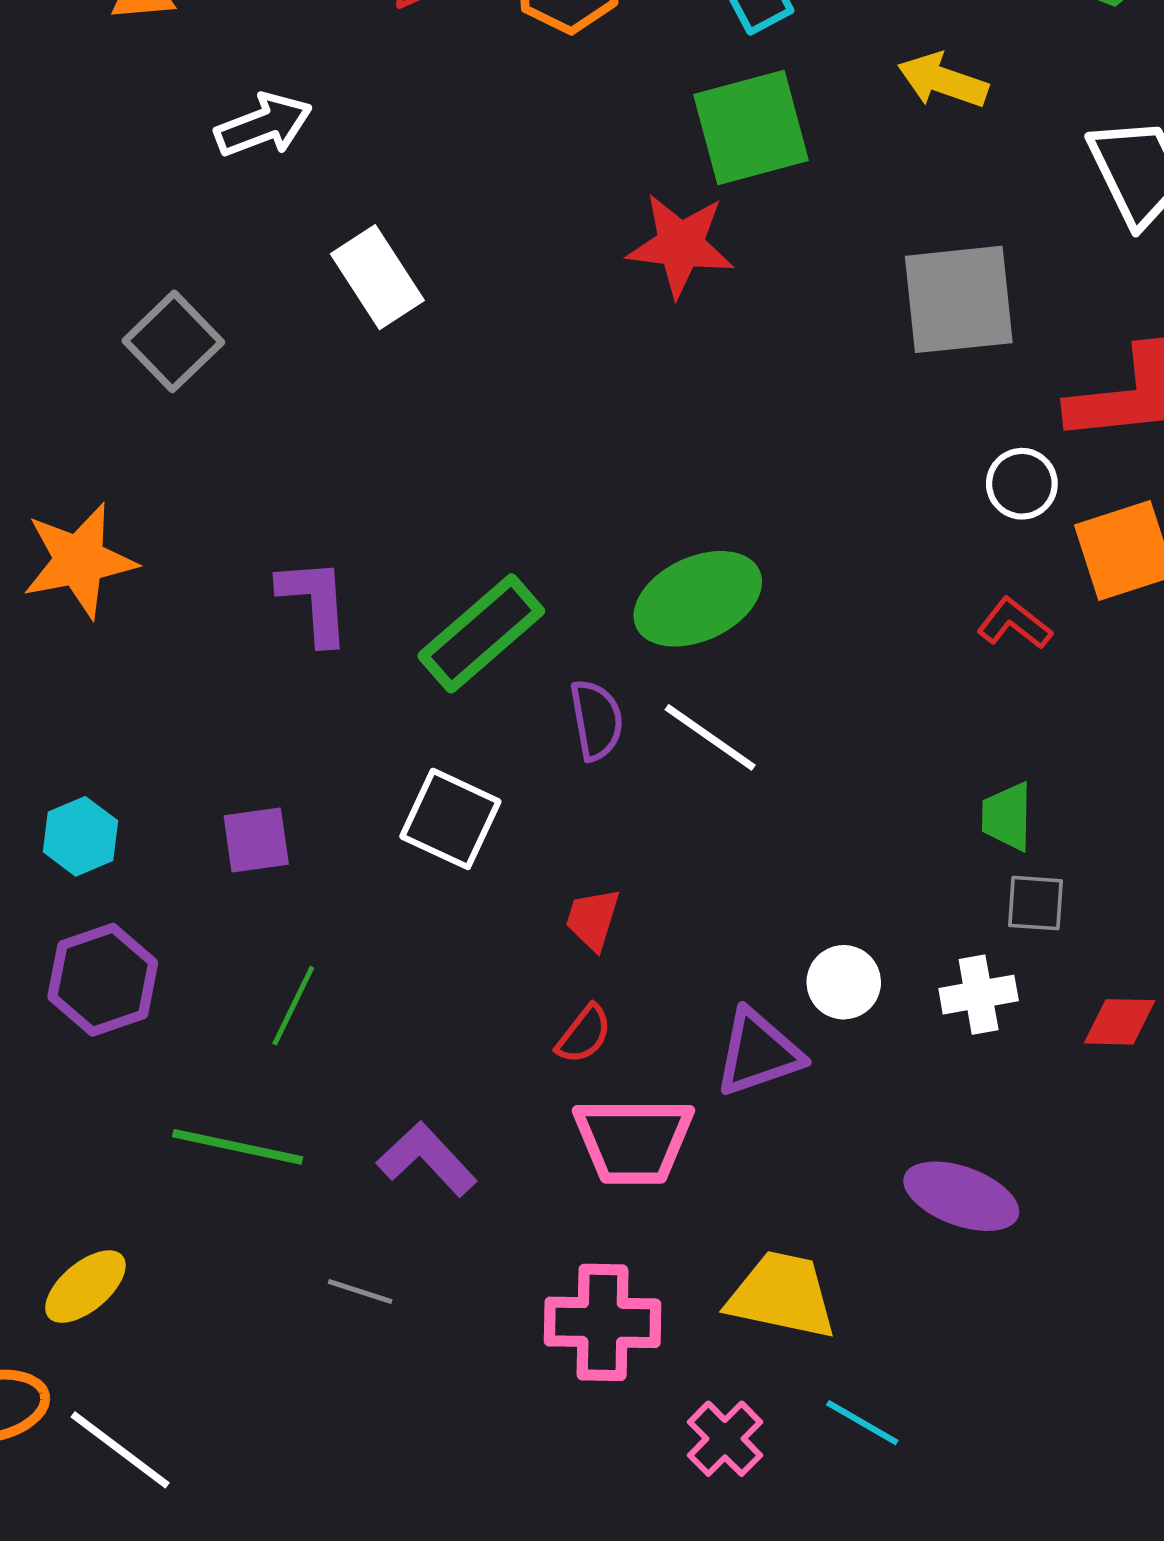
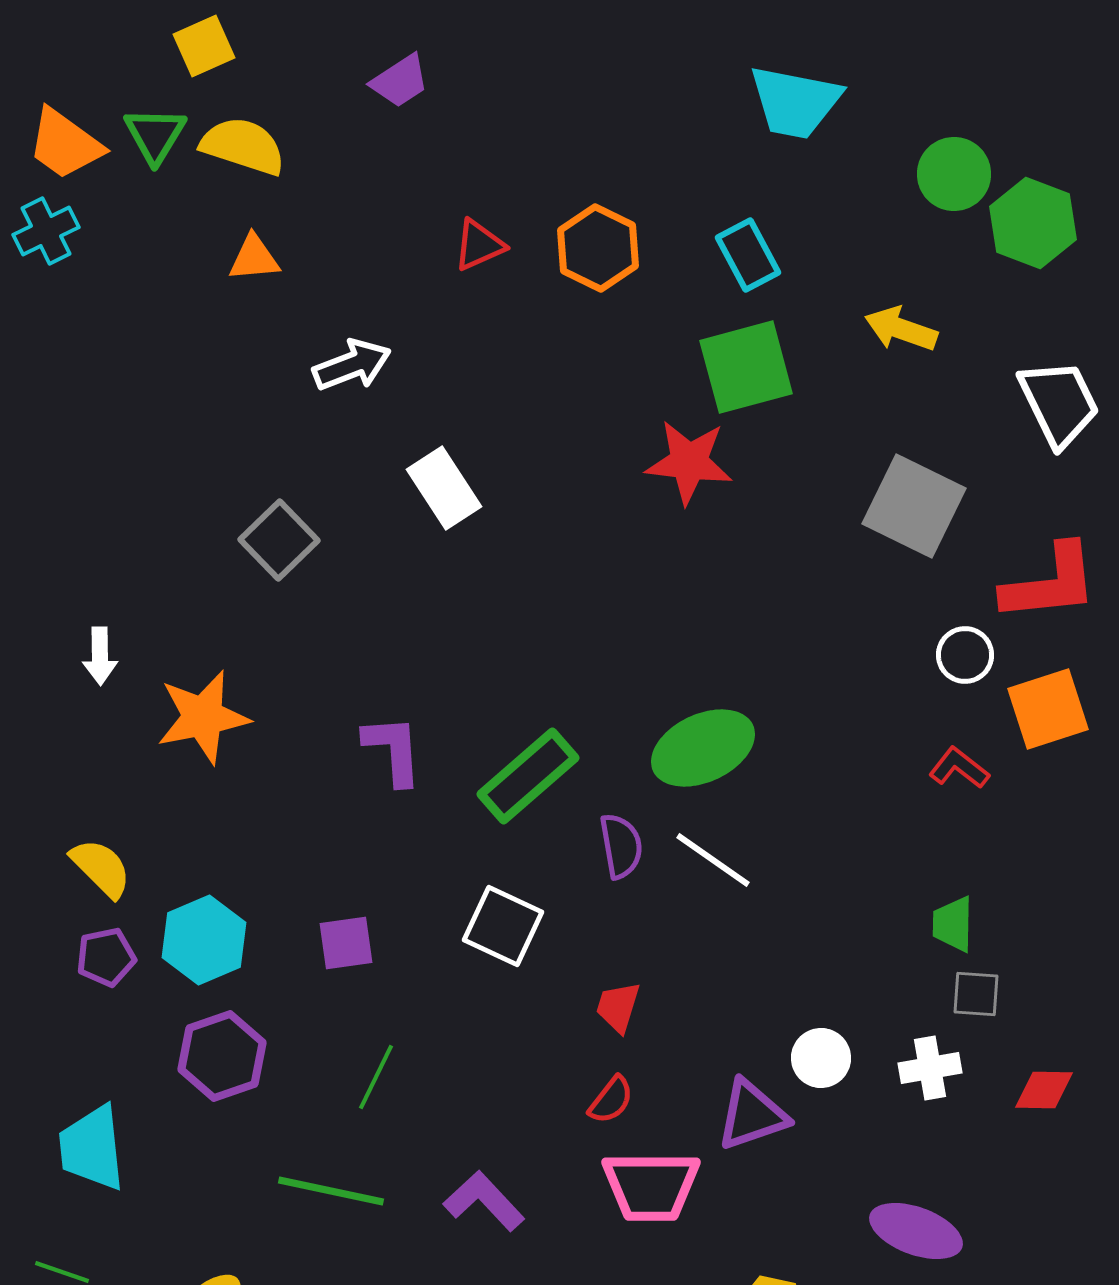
gray square: (959, 299) -> (914, 506), turned 32
cyan hexagon: (81, 836) -> (204, 940), size x1.4

